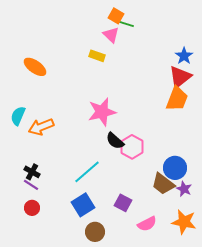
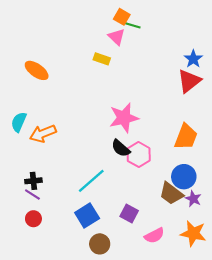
orange trapezoid: (177, 99) -> (186, 137), moved
pink star: (102, 112) -> (124, 118), moved
black cross: (32, 172) -> (33, 181), turned -35

